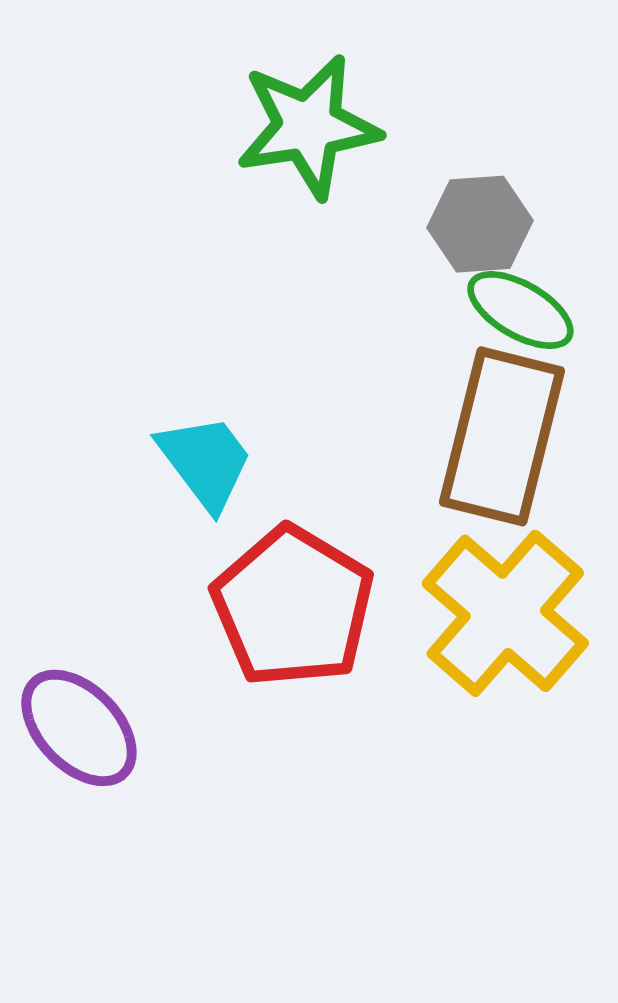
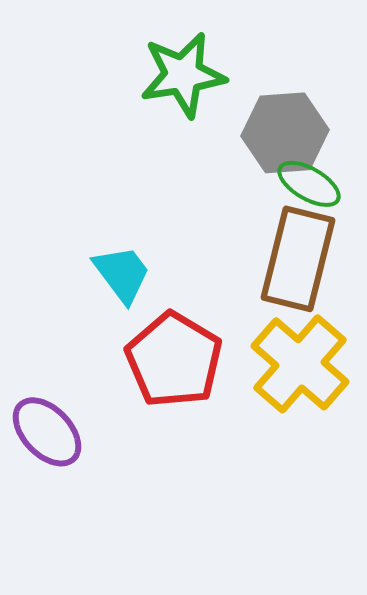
gray hexagon: (480, 224) -> (285, 133), size x1.4

